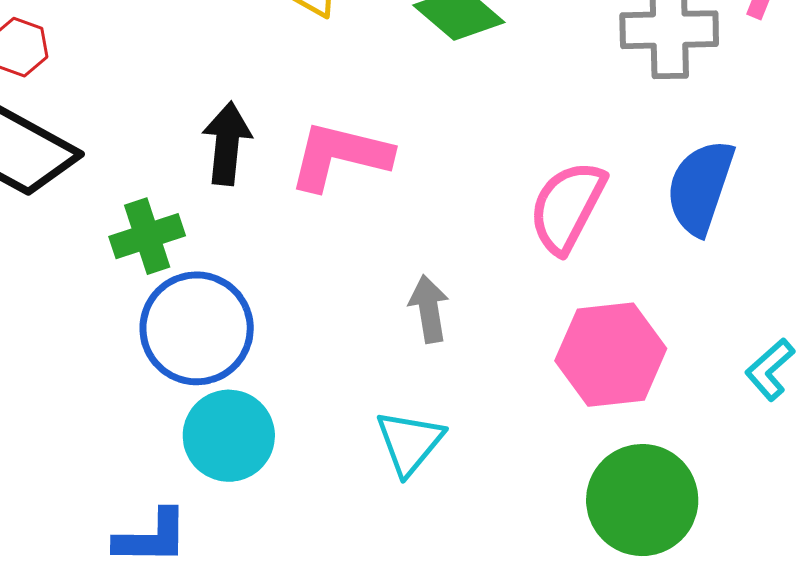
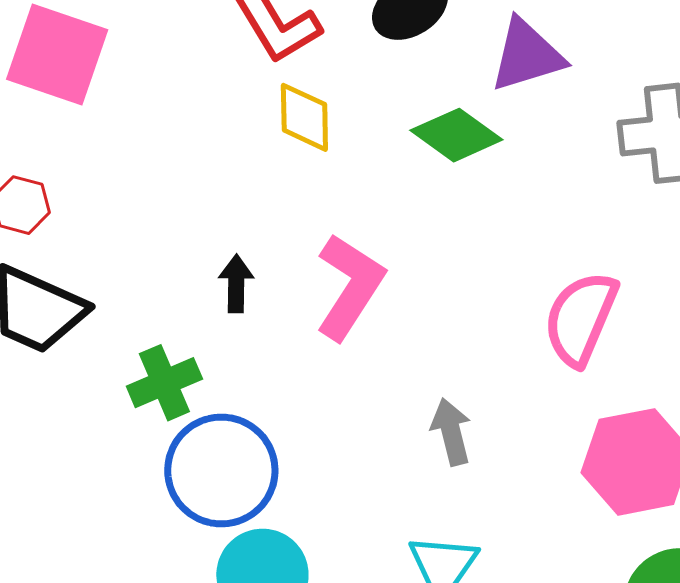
black arrow: (227, 143) -> (236, 284), size x0.7
pink L-shape: (340, 156) -> (350, 287), turned 114

